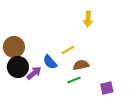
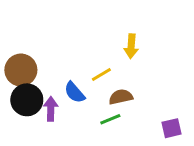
yellow arrow: (88, 19) -> (131, 46), moved
purple arrow: (34, 73) -> (51, 109), turned -49
purple square: (107, 88) -> (171, 128), moved

